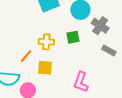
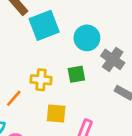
yellow square: (45, 68) -> (56, 113), moved

